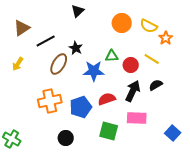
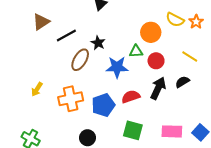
orange circle: (122, 23) -> (151, 32), moved
orange star: (166, 38) -> (196, 22), moved
yellow line: (152, 59) -> (190, 57), moved
yellow arrow: (18, 64) -> (37, 89), moved
pink rectangle: (137, 118) -> (172, 131), moved

